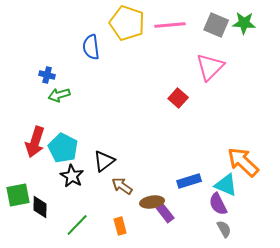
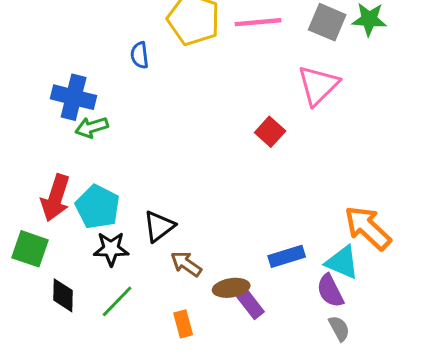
blue semicircle: (91, 47) -> (140, 55), size x0.7
blue cross: (47, 75) -> (74, 97), size x1.8
black star: (72, 176) -> (111, 249), turned -30
green square: (18, 195) -> (30, 249), moved, turned 30
green line: (77, 225) -> (117, 301), moved

